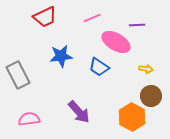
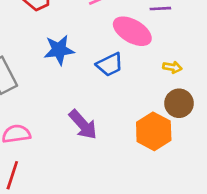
blue trapezoid: (99, 67) -> (110, 65), turned -60

